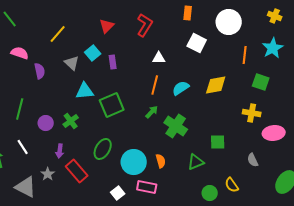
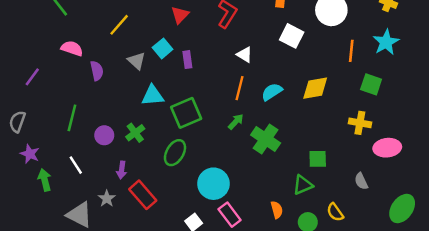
white triangle: (159, 58) -> (244, 55), turned 32
green ellipse: (103, 149) -> (175, 153), moved
orange semicircle: (161, 161) -> (277, 210), moved
green triangle: (196, 162) -> (303, 185), moved
pink rectangle: (147, 187) -> (230, 215), turned 42

